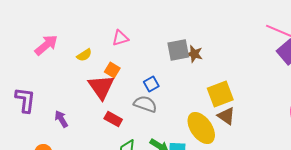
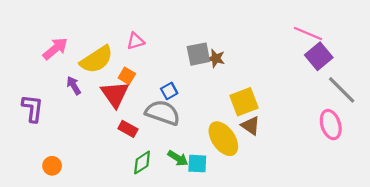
yellow semicircle: (84, 55) -> (96, 60), size x2.0
gray semicircle: (145, 104) -> (163, 113), size x1.4
purple arrow: (61, 119) -> (74, 86), moved

